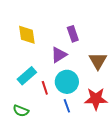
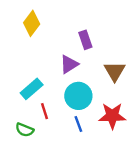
yellow diamond: (27, 35) -> (32, 23), moved, turned 45
red line: (45, 88) -> (44, 111), moved

